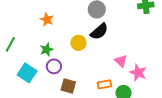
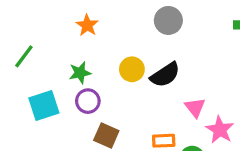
black semicircle: (99, 31) -> (165, 75), moved
cyan square: (27, 73) -> (44, 106), turned 30

